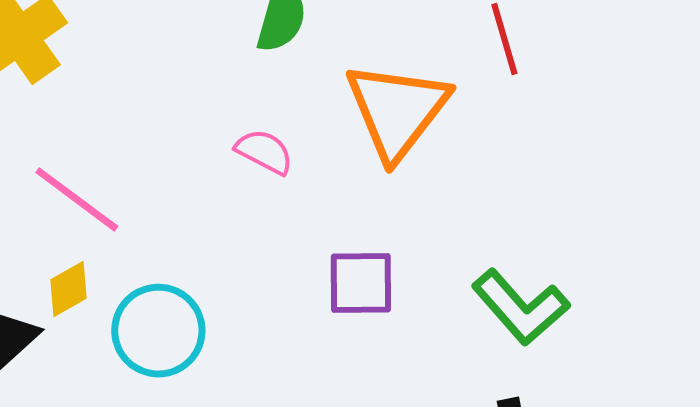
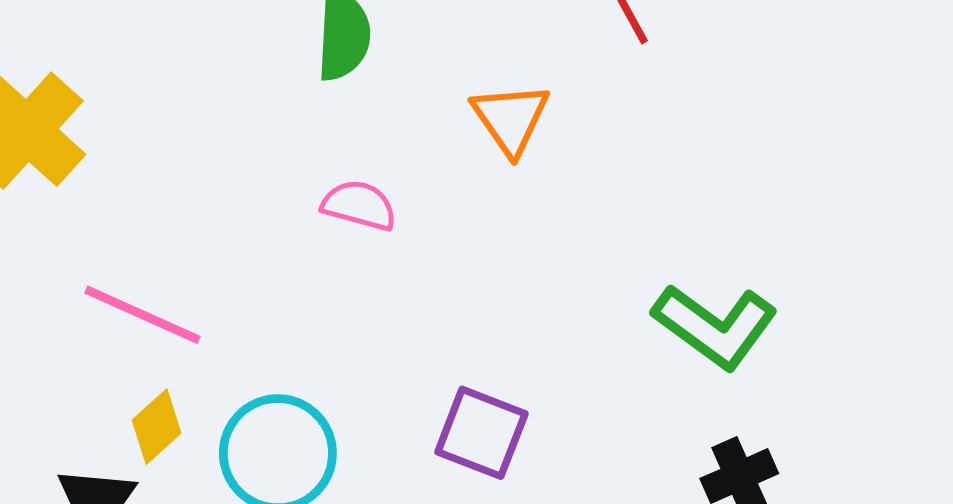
orange triangle: (397, 110) -> (511, 119), size x0.6
purple square: (361, 283) -> (481, 433), moved, turned 34

